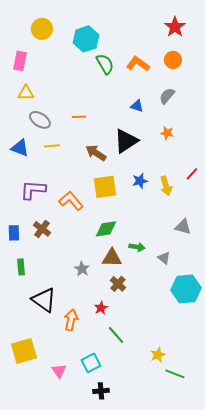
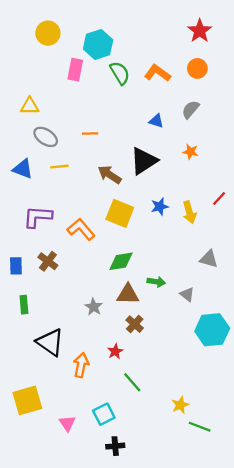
pink rectangle: (20, 61) -> (75, 70), moved
yellow square: (105, 187) -> (120, 213), turned 30

